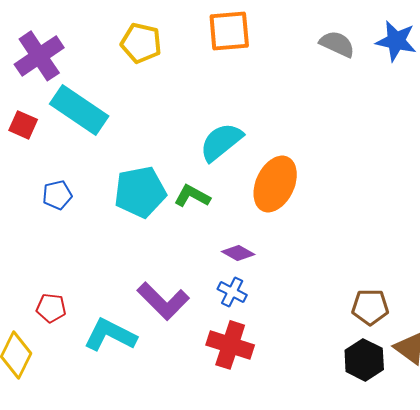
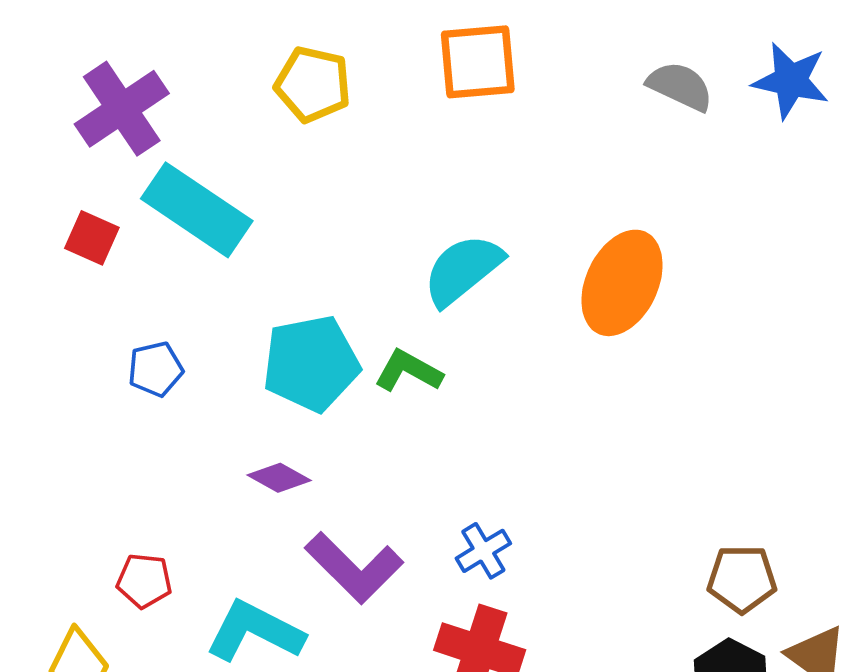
orange ellipse: (275, 184) -> (622, 283), moved
purple diamond: (238, 253) -> (279, 478), moved
blue cross: (232, 292) -> (483, 551), turned 32

